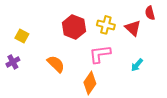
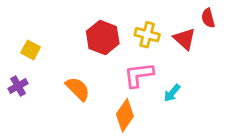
cyan arrow: (137, 65) -> (172, 93), moved

